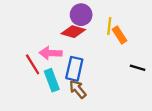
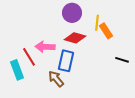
red diamond: (73, 32) -> (75, 38), moved
cyan rectangle: (52, 80) -> (17, 70), moved
brown arrow: (78, 89) -> (56, 79), moved

